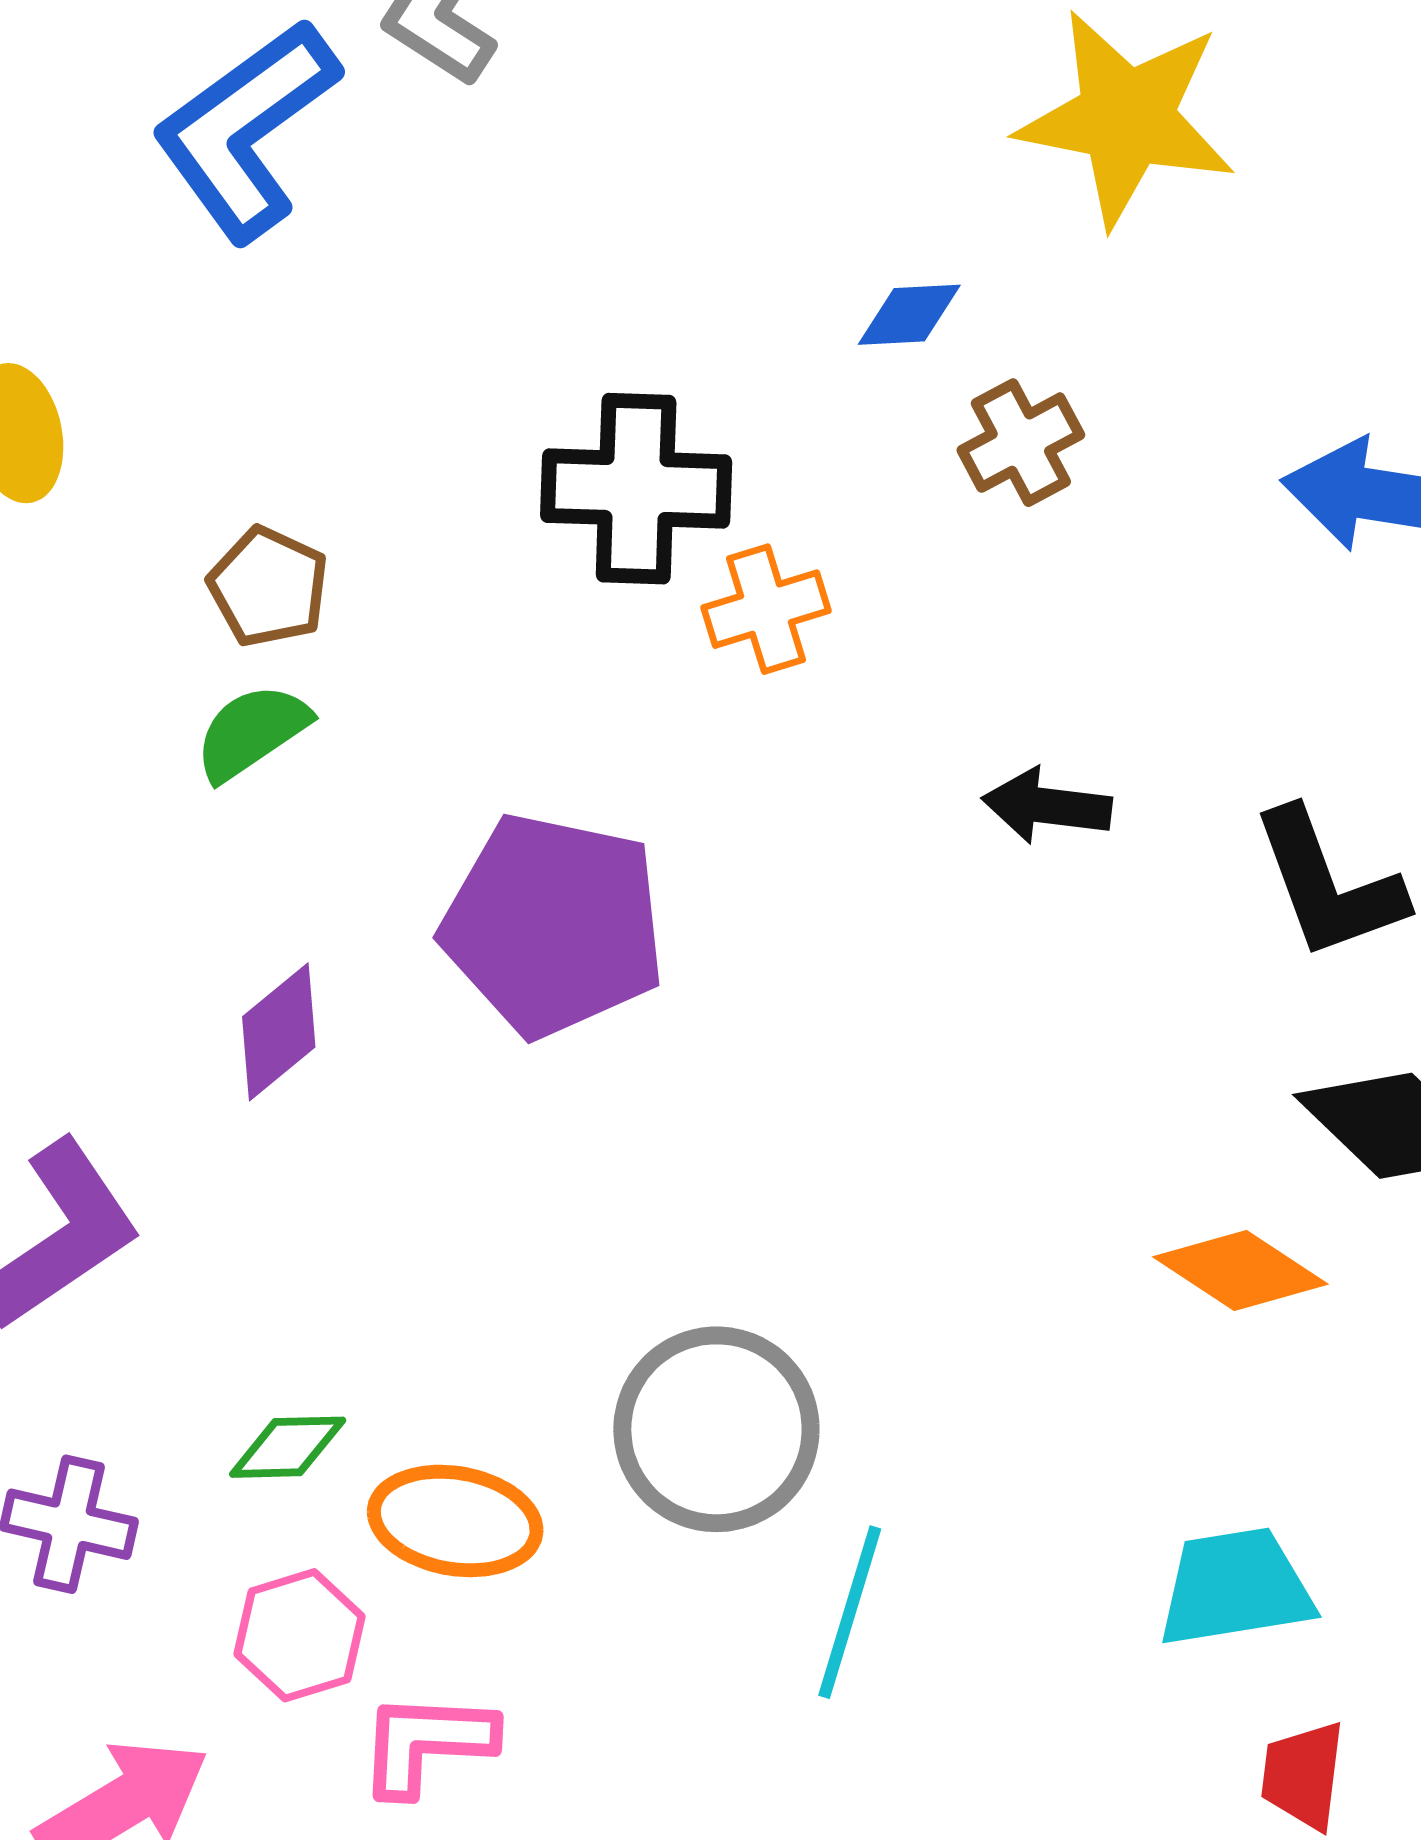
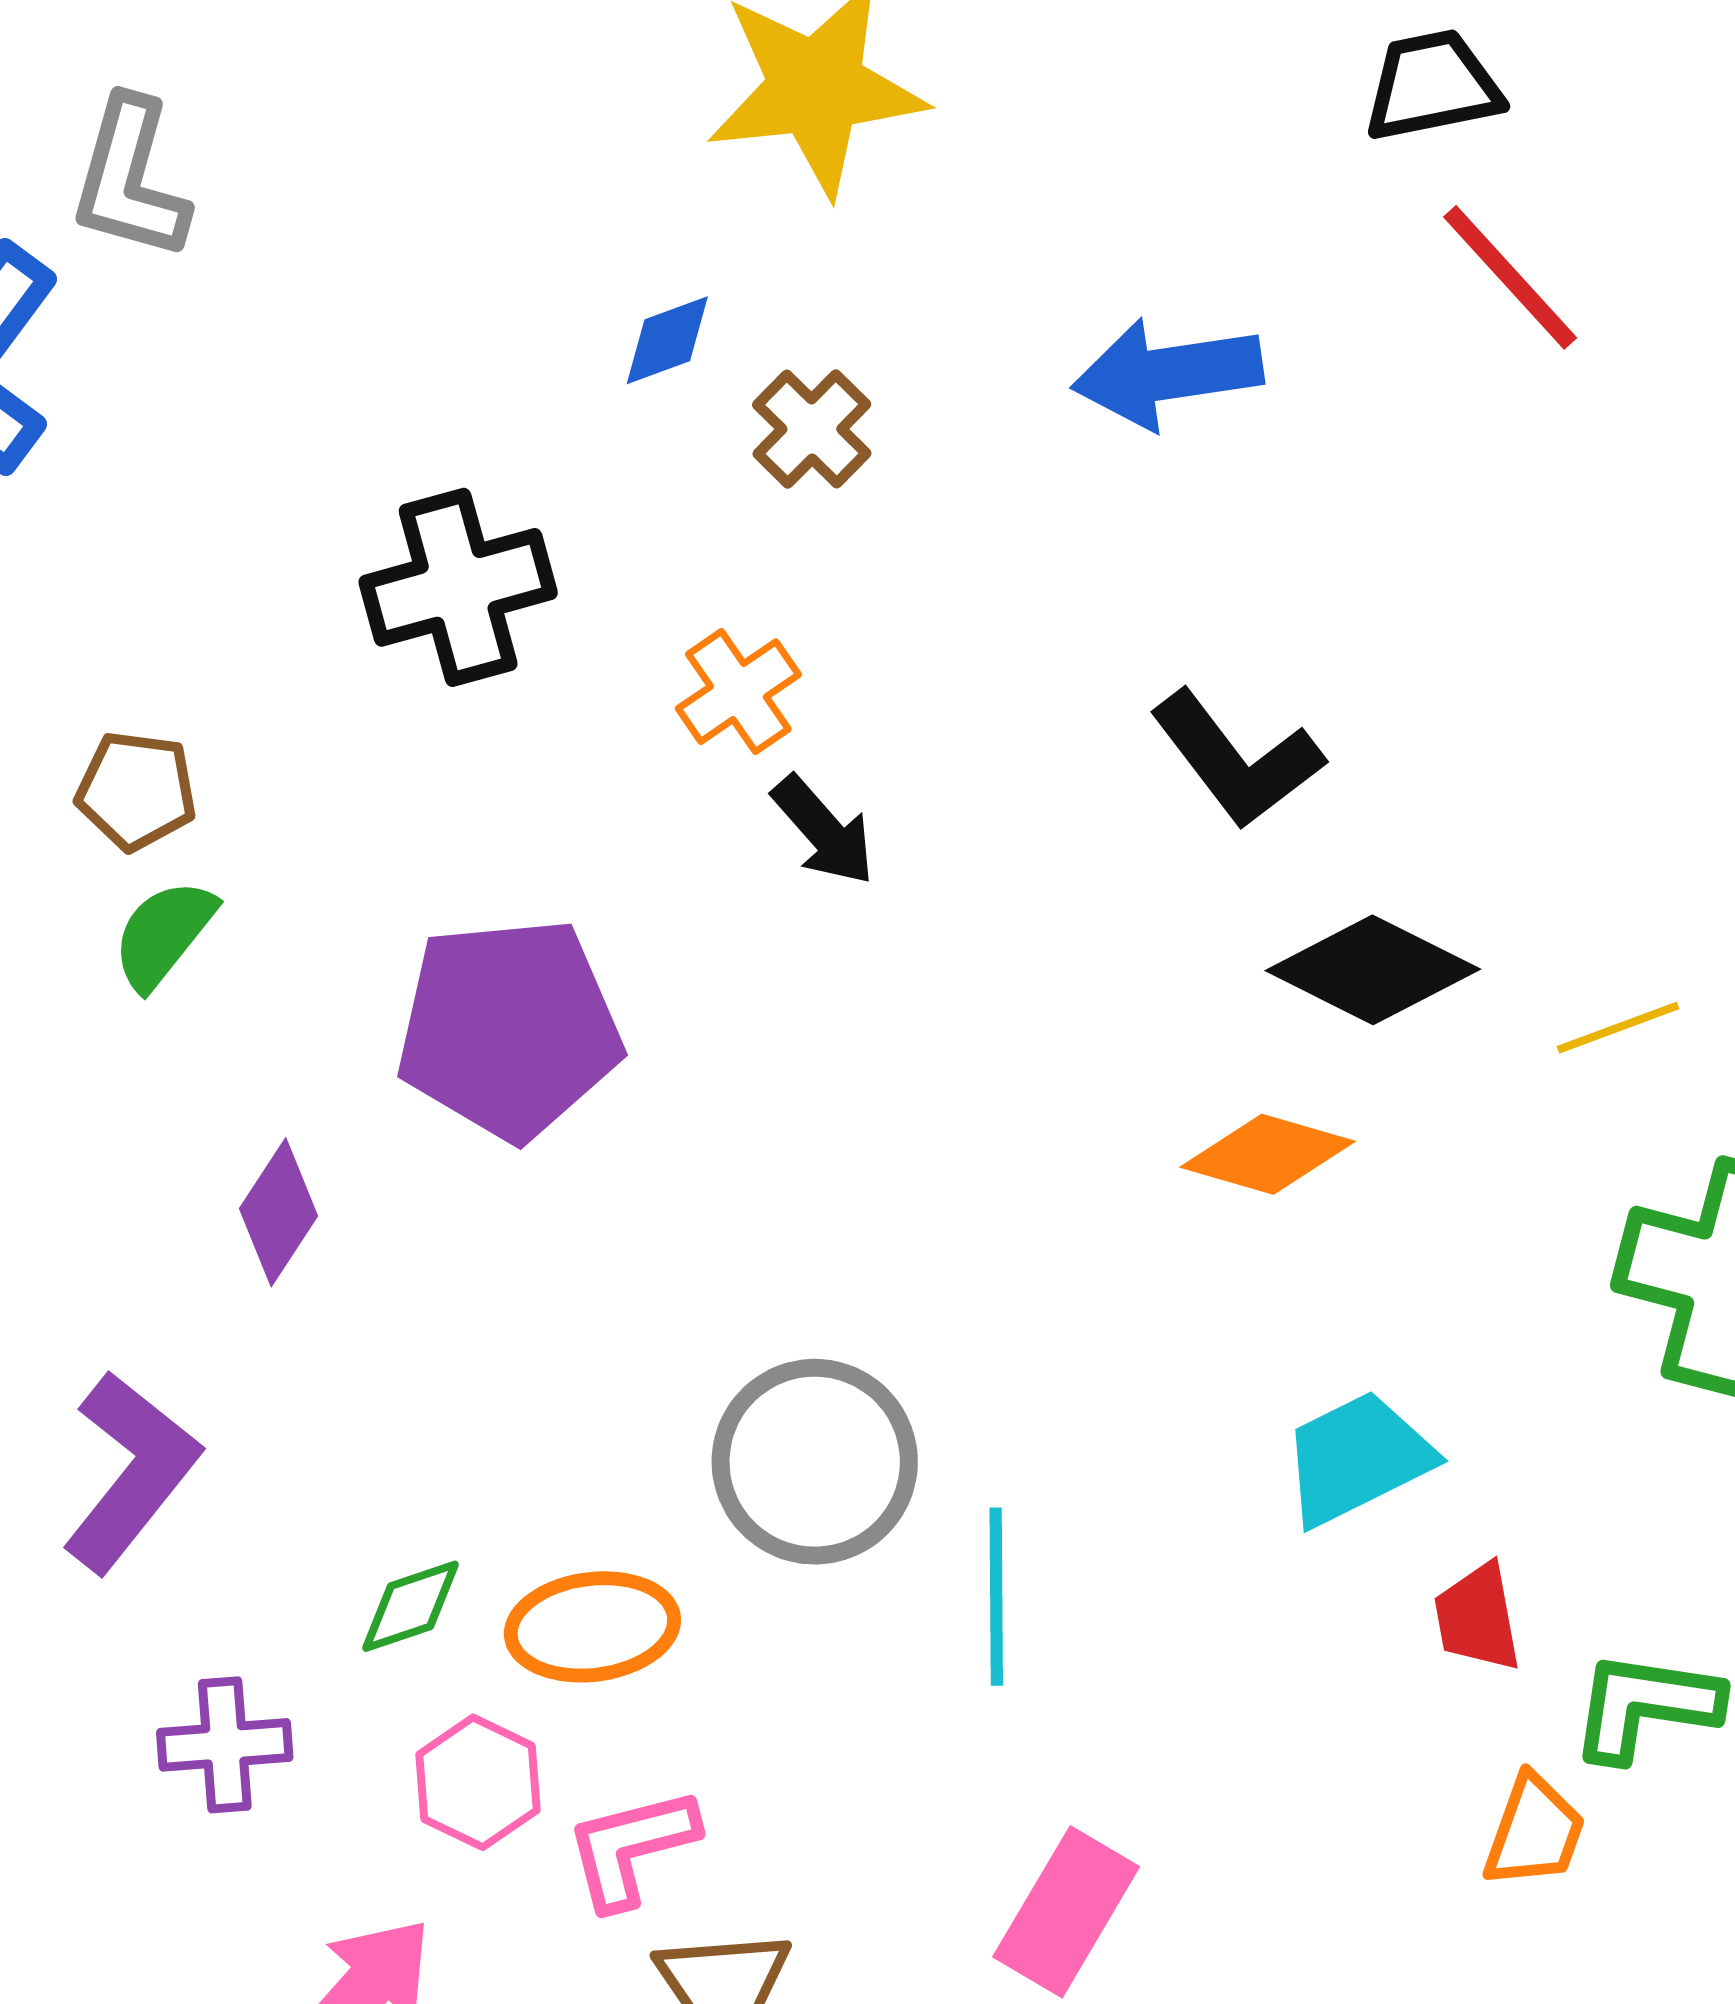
orange cross: (766, 609) -> (738, 692), moved
black arrow: (1047, 806) -> (824, 831), moved, turned -121

